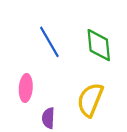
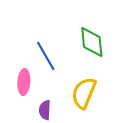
blue line: (49, 42) -> (46, 56), moved

